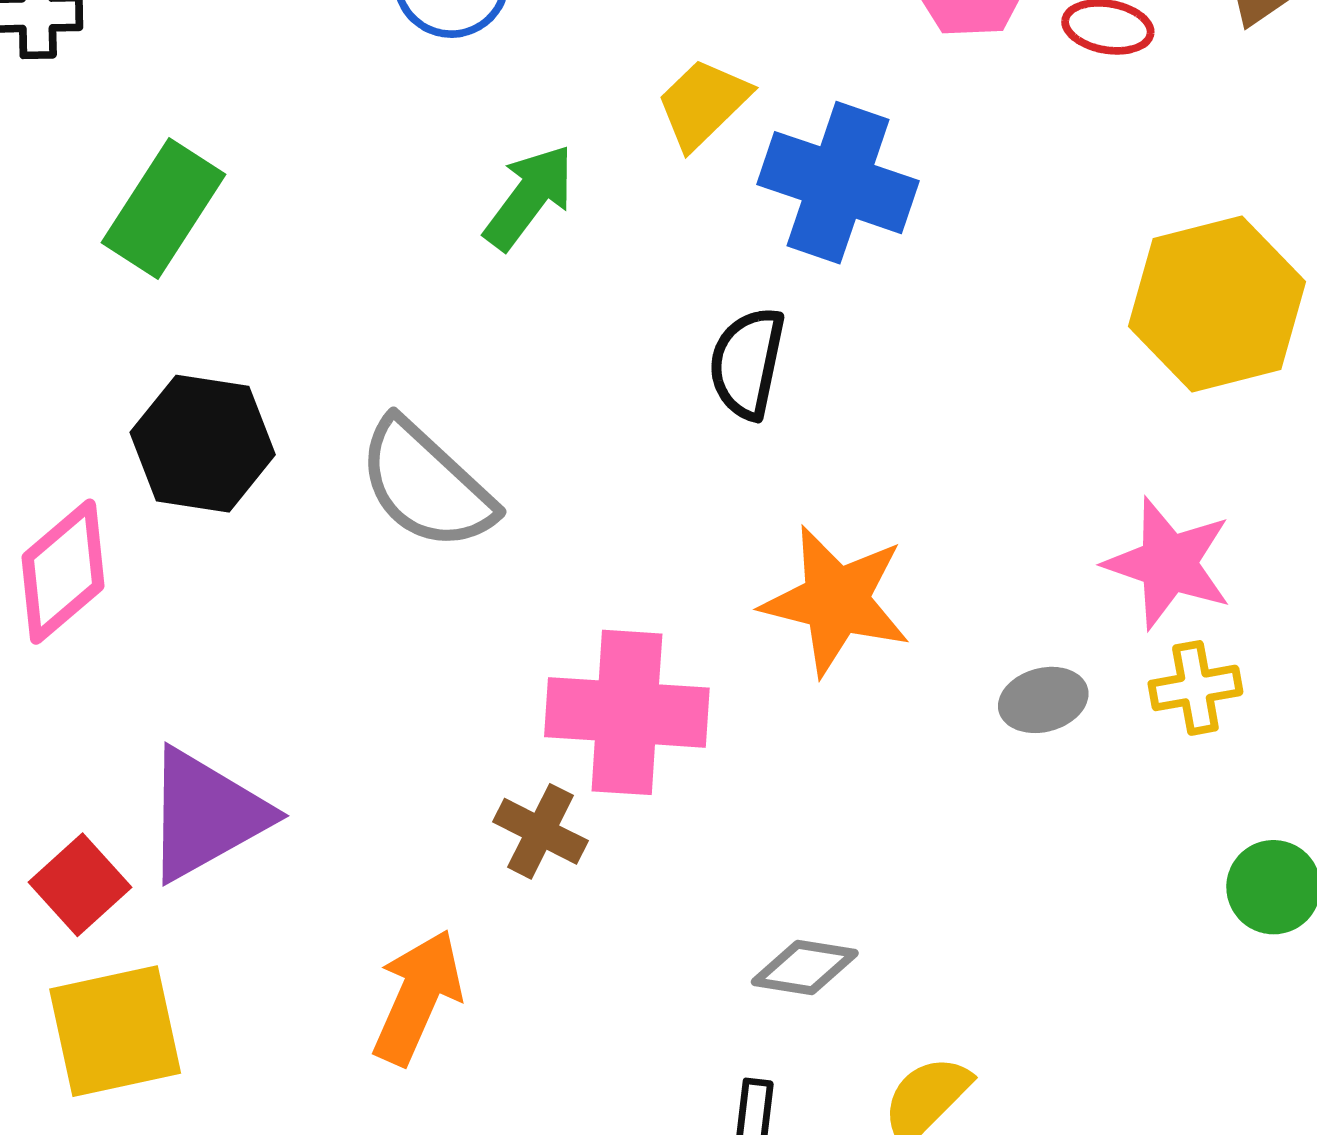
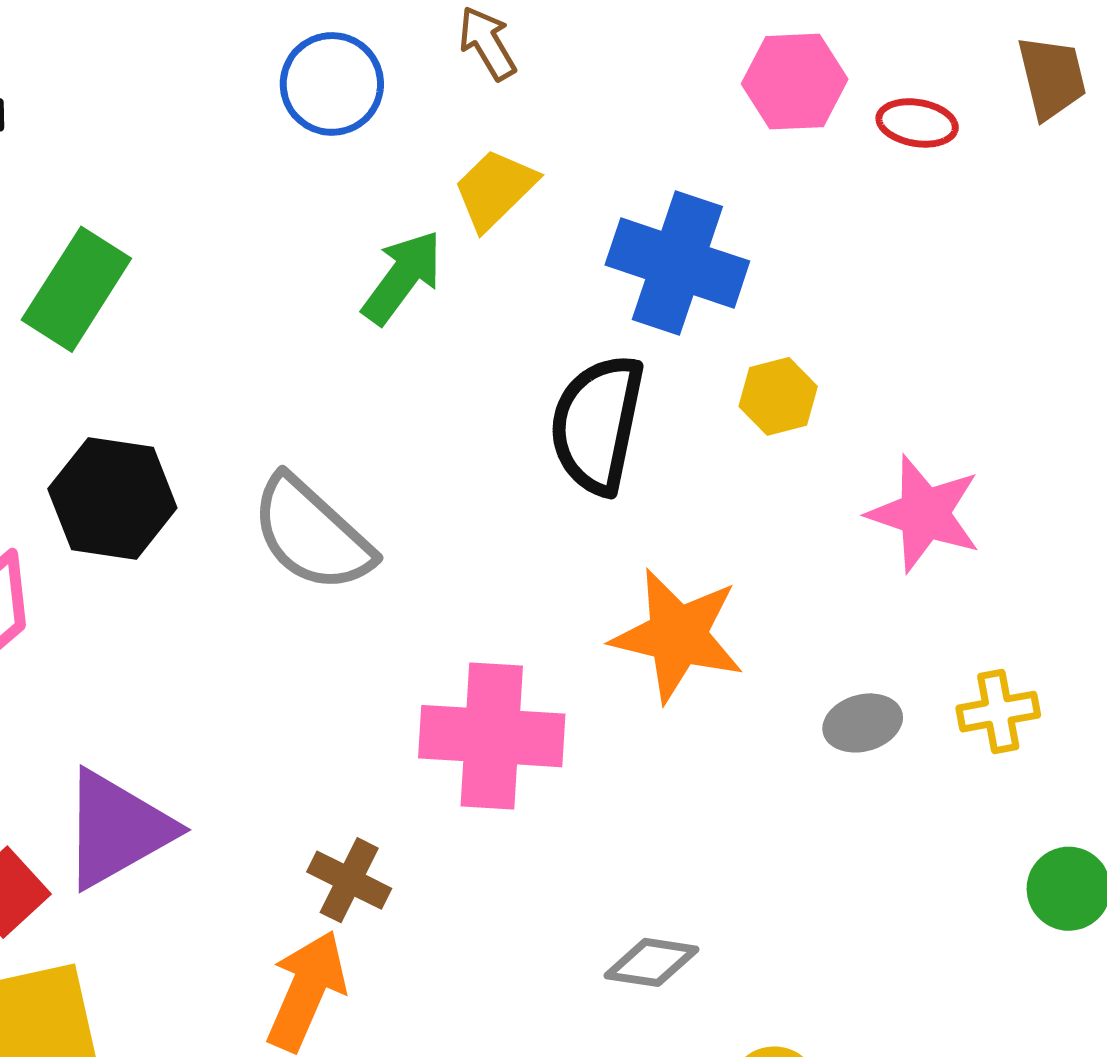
yellow trapezoid: (703, 104) -> (495, 189), moved
yellow hexagon: (1217, 304) -> (778, 396), moved, size x0.5
black semicircle: (747, 363) -> (597, 424), size x1.4
pink star: (1168, 563) -> (924, 514), moved
brown cross: (540, 831) -> (349, 880), moved

